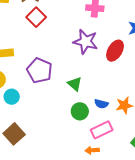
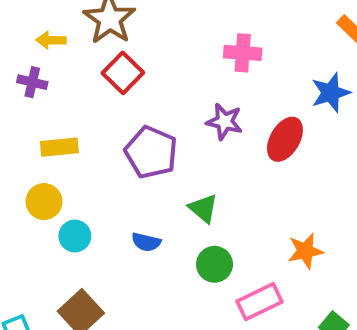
purple star: (86, 42) -> (225, 122), size x0.7
purple pentagon: (39, 71) -> (151, 152), moved
blue semicircle: (101, 104) -> (146, 242), moved

